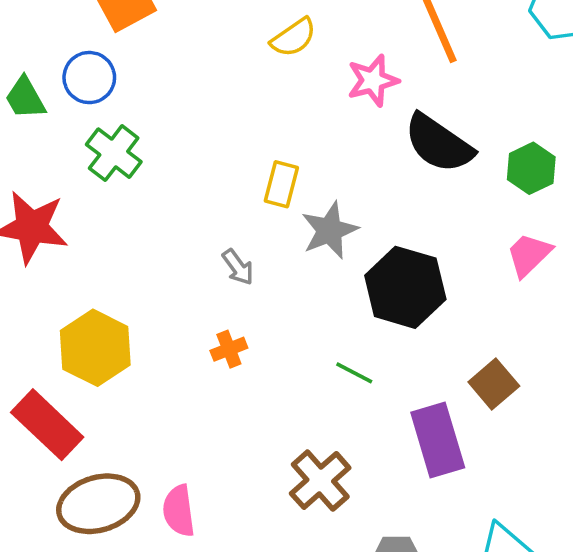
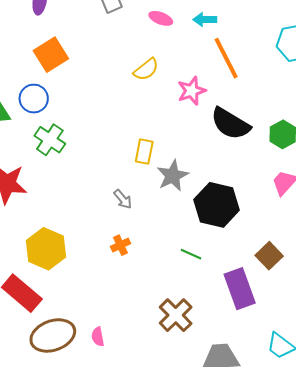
pink semicircle: (179, 511) -> (98, 337), size x0.7

